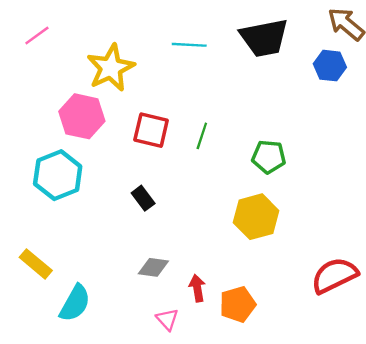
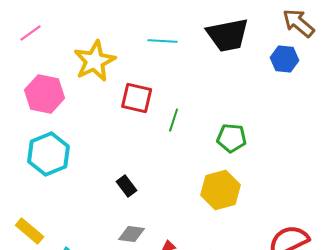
pink hexagon: (82, 116) -> (45, 94), moved
red square: (151, 130) -> (137, 98), moved
black rectangle: (143, 198) -> (127, 186), moved

